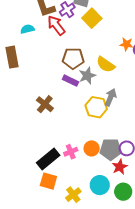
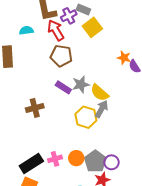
brown pentagon: (73, 58) -> (61, 56), moved
yellow semicircle: (106, 64) -> (100, 93), moved
brown cross: (45, 104) -> (35, 108), turned 30
gray pentagon: (111, 149) -> (95, 161), turned 30

